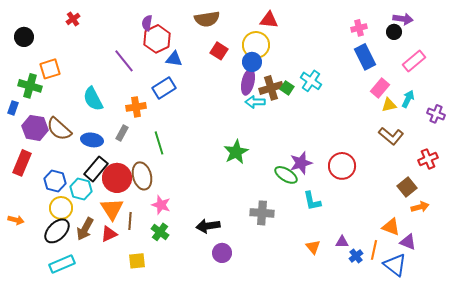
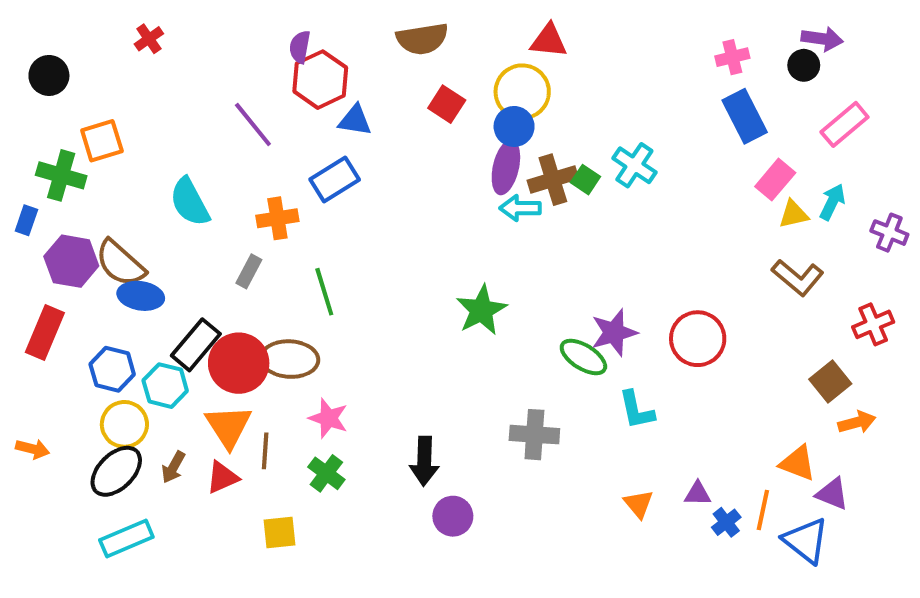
blue ellipse: (92, 140) -> (141, 296), moved
brown ellipse: (142, 176) -> (290, 359), turned -72
black arrow: (208, 226) -> (424, 461), turned -80
brown arrow: (85, 229) -> (173, 467), size x0.7

